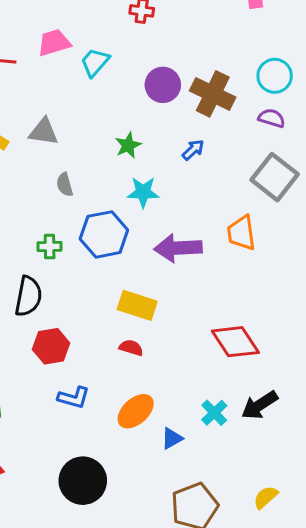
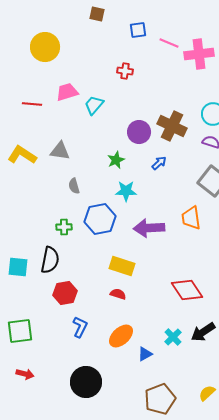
purple circle: (163, 85) -> (139, 132), moved
blue L-shape: (74, 398) -> (80, 327), turned -80

